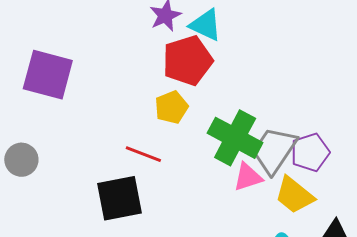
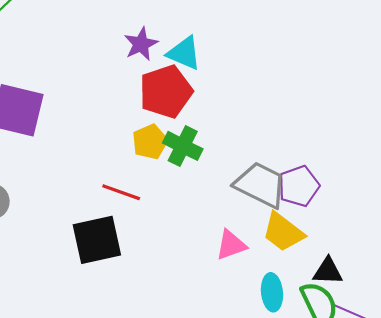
green cross: (235, 138) -> (183, 146), moved, size x0.7
gray trapezoid: (274, 150) -> (260, 185), turned 84
pink triangle: (248, 177) -> (231, 245), moved

